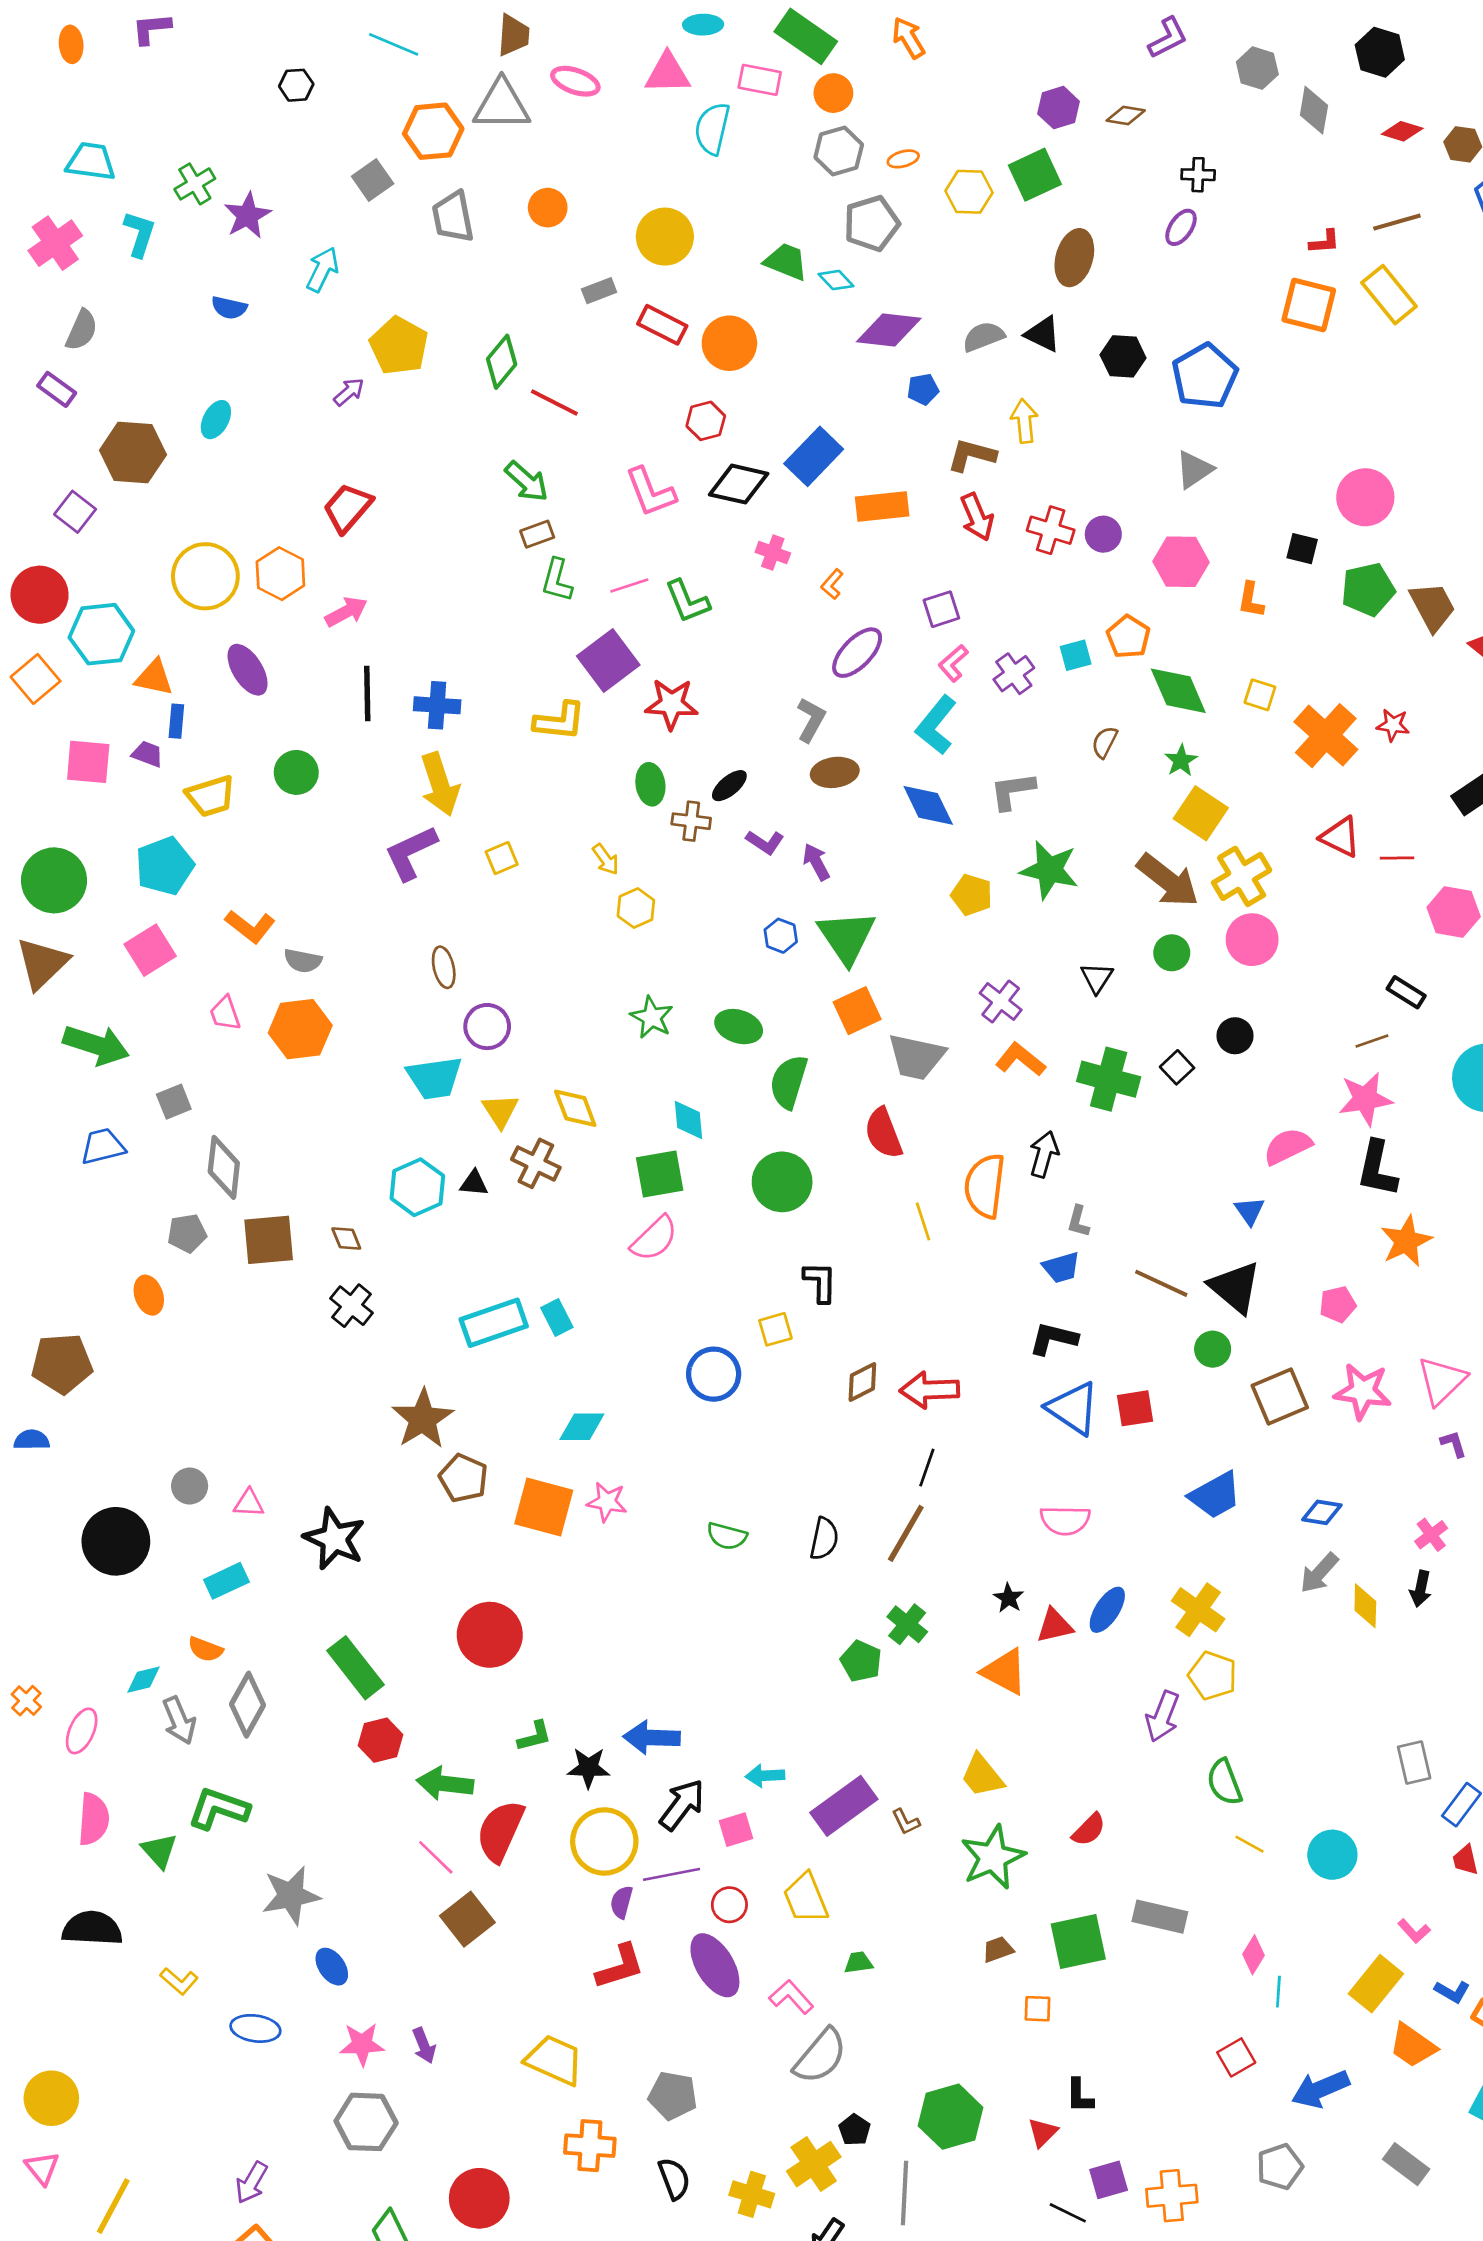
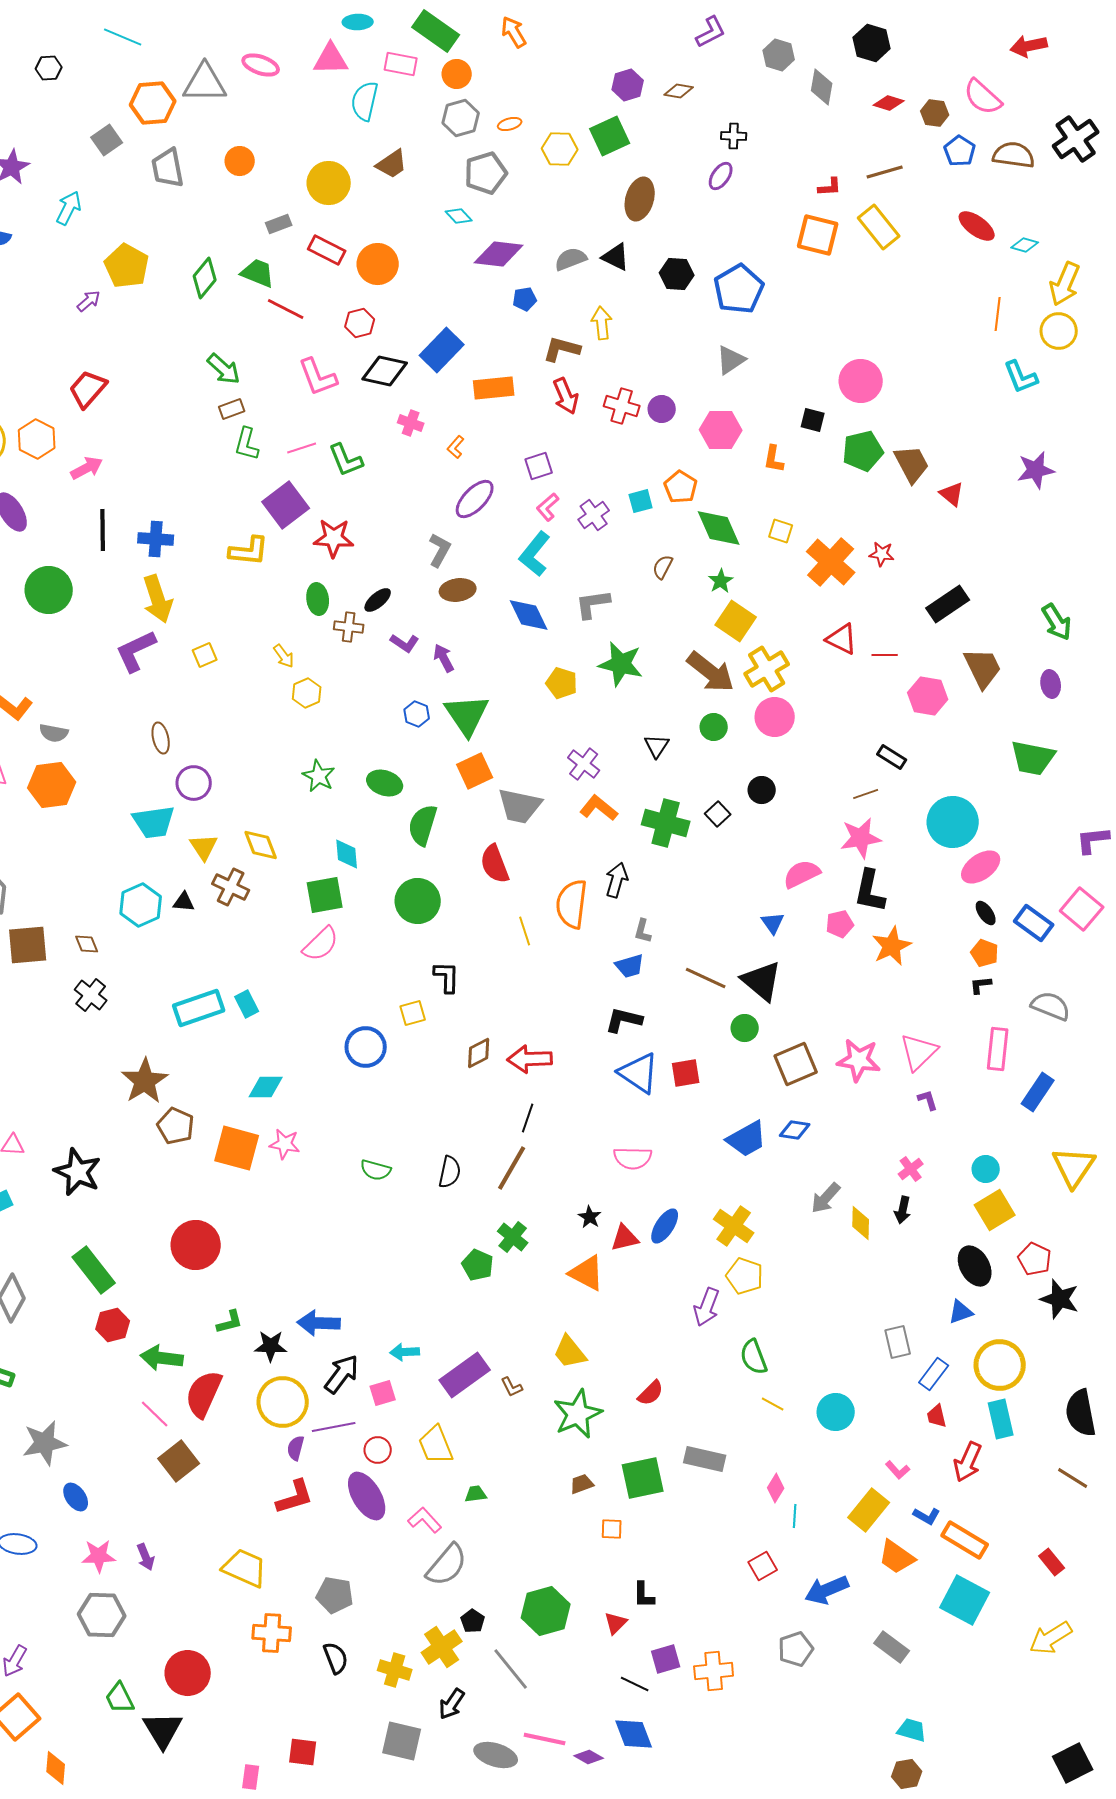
brown trapezoid: (513, 35) -> (392, 164), moved, turned 52
green trapezoid: (786, 262) -> (258, 273), moved
red line: (554, 402) -> (286, 309), moved
green circle: (296, 772) -> (49, 590), size x1.4
pink pentagon: (1338, 1304) -> (840, 924), moved
blue diamond: (1322, 1512) -> (795, 1130), moved
gray line: (905, 2193) -> (511, 1669), turned -42

